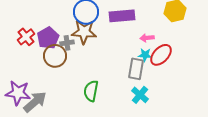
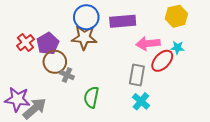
pink arrow: (147, 38) -> (148, 44), size x1.6
gray cross: (67, 43) -> (67, 75), moved, turned 32
cyan star: (145, 55) -> (177, 48), moved

